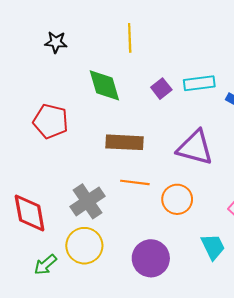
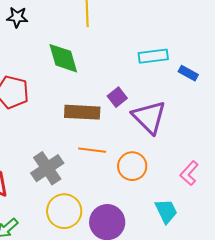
purple square: (161, 89) -> (117, 97), moved
purple triangle: (195, 148) -> (149, 117), turned 30
yellow circle: (84, 246) -> (64, 211), moved

